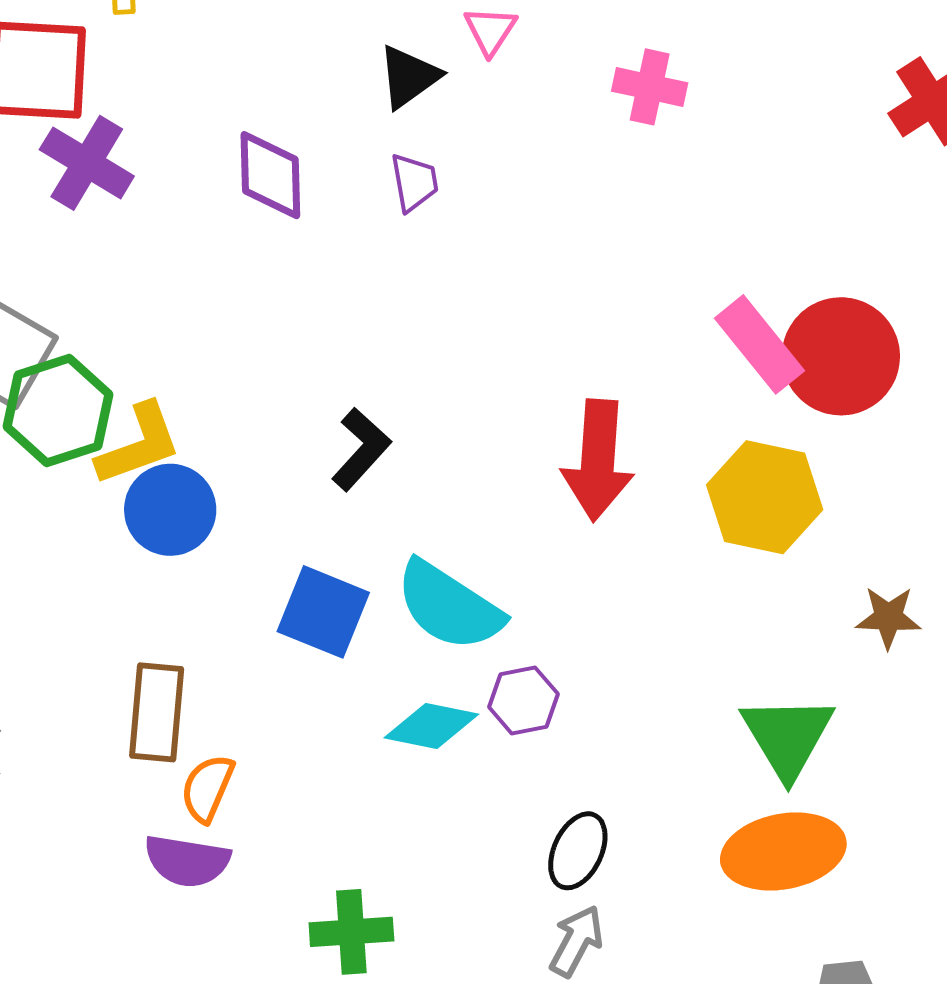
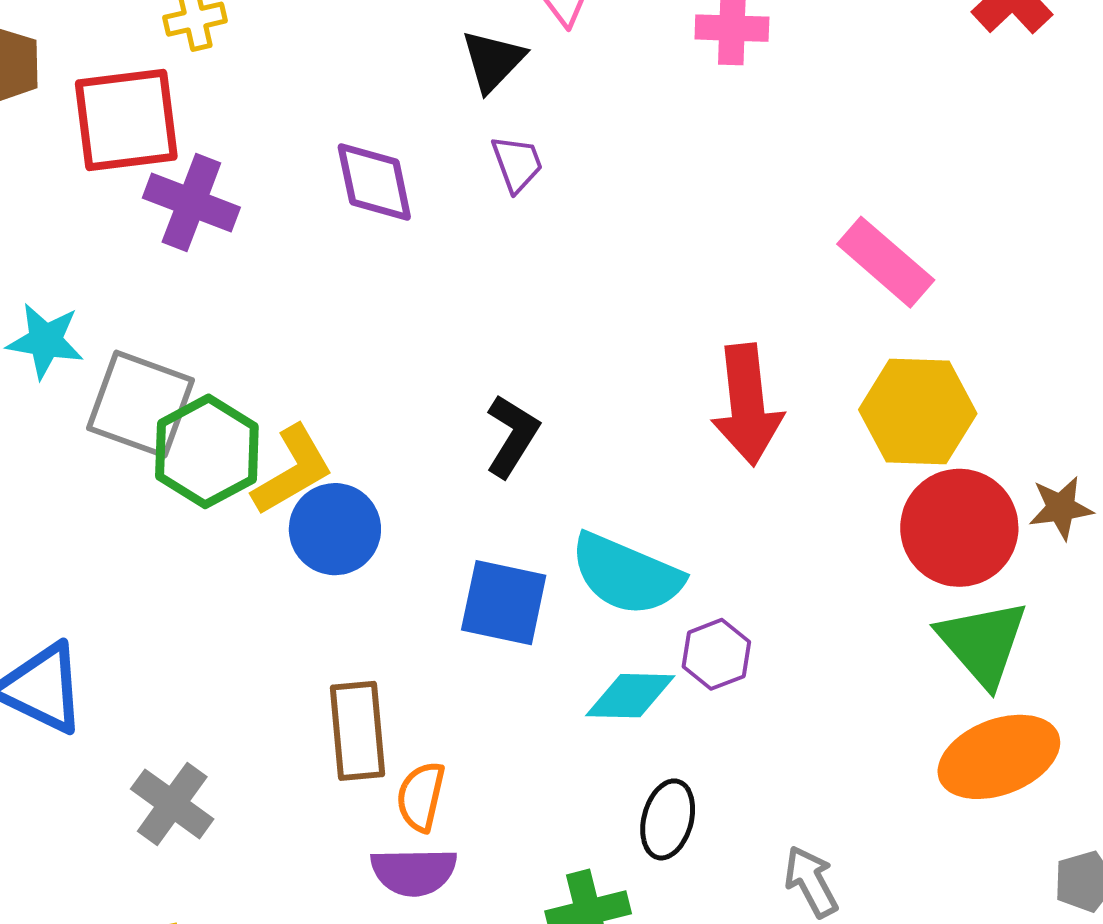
red circle: (841, 356) -> (959, 528), moved
black ellipse: (578, 851) -> (668, 819), moved
gray arrow: (576, 941) -> (811, 882), turned -46

